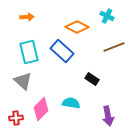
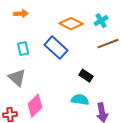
cyan cross: (107, 16) -> (101, 21), moved, turned 32
cyan rectangle: (29, 52) -> (23, 49), size x0.6
cyan semicircle: (71, 103) -> (80, 100), moved

